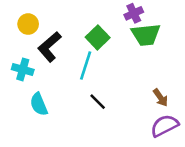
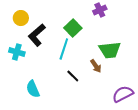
green trapezoid: (146, 35) -> (110, 50), moved
brown arrow: (160, 98) -> (96, 66), moved
cyan semicircle: (39, 104) -> (33, 89), moved

